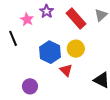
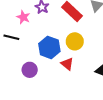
black line: (13, 38) -> (11, 37), turned -49
purple circle: (30, 86) -> (30, 70), moved

